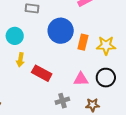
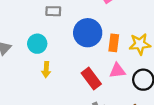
red rectangle: (42, 73) -> (91, 78), moved, turned 30
pink triangle: (81, 79) -> (117, 71), moved

